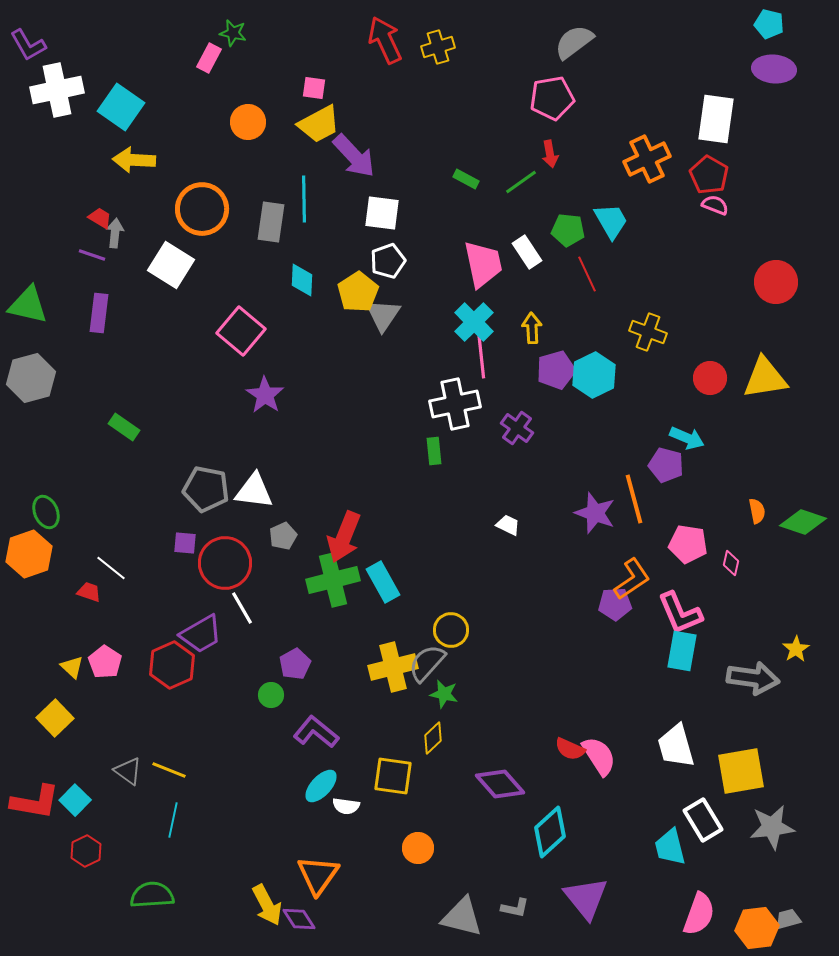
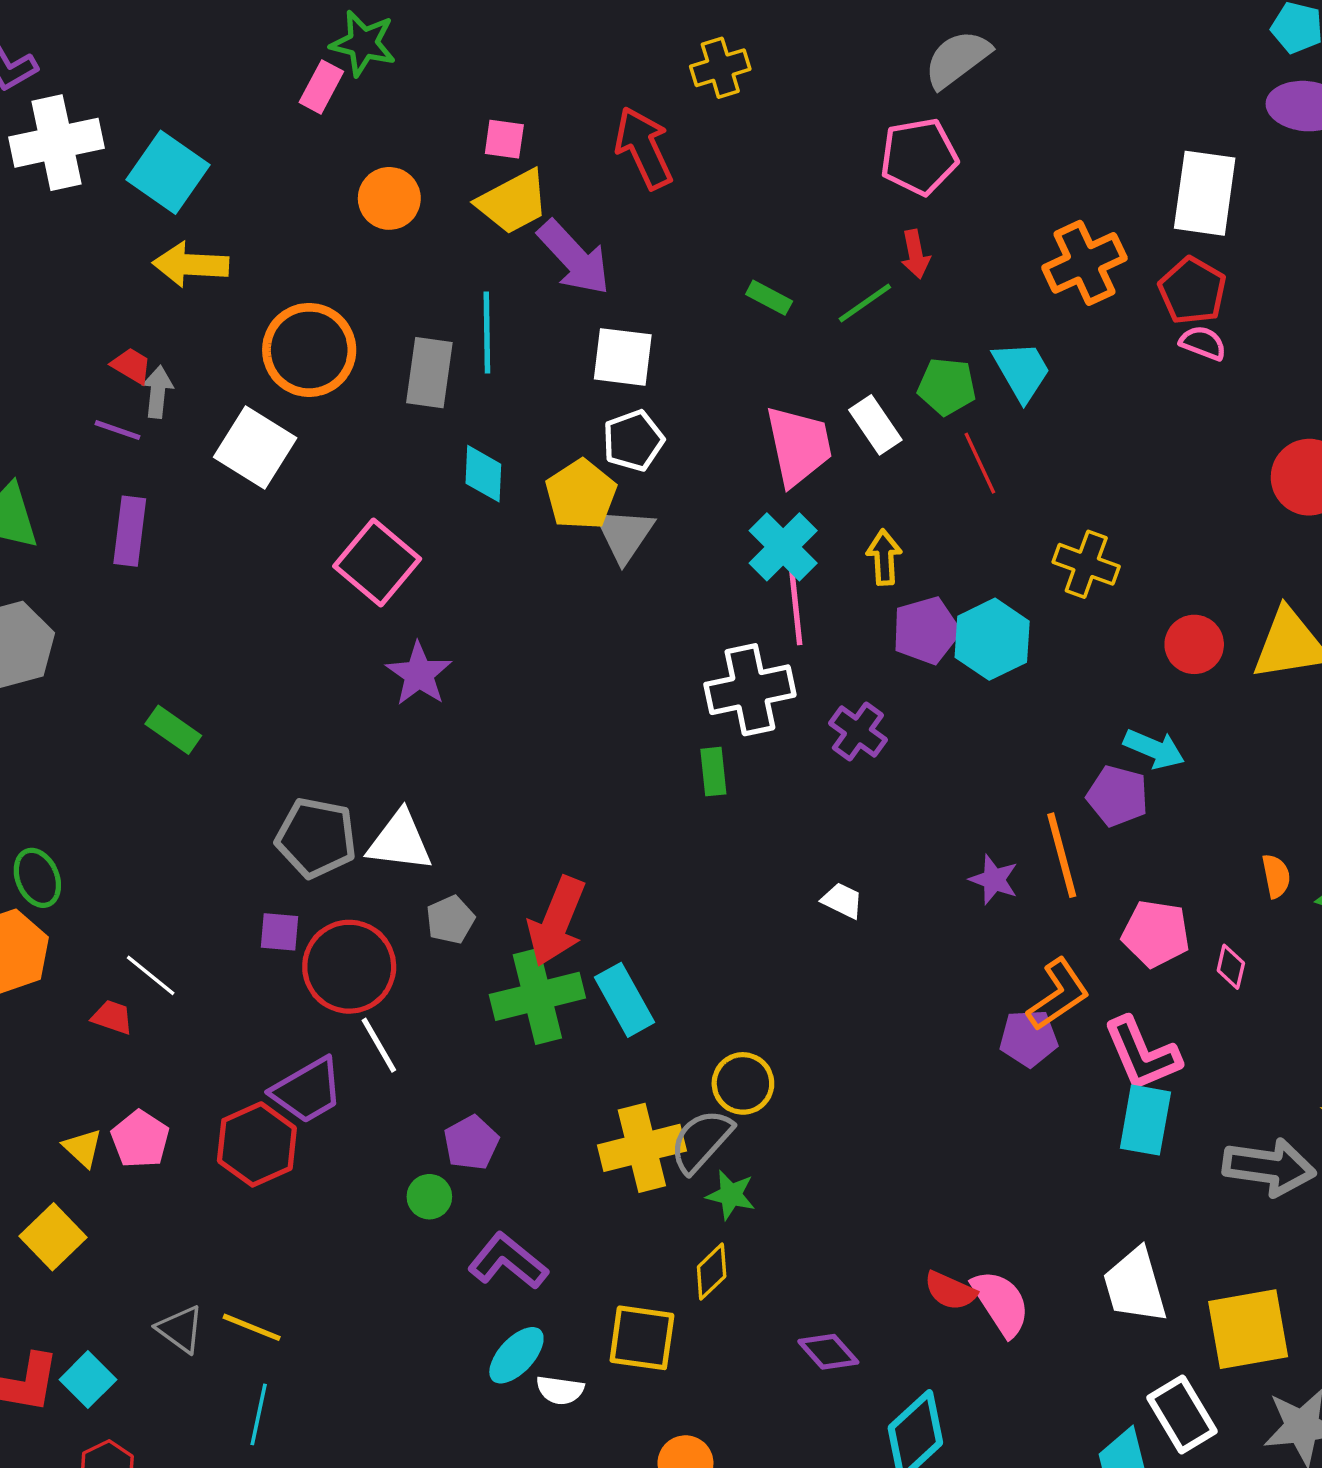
green star: (233, 33) -> (363, 43), size x1.4
red arrow: (385, 40) -> (644, 148), moved
purple star: (595, 513) -> (994, 880), size x0.7
purple diamond: (500, 784) -> (828, 1352), size x0.7

